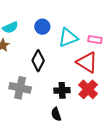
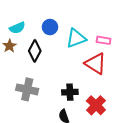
black diamond: (38, 61) -> (35, 51), moved
red cross: (88, 89) -> (96, 105), moved

